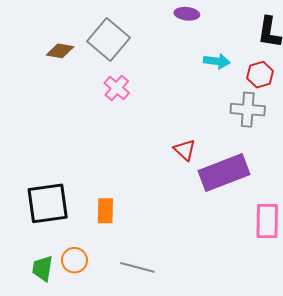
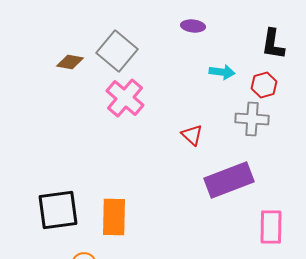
pink cross: (117, 88) -> (125, 98), size x1.5
red triangle: (185, 150) -> (192, 135), moved
orange rectangle: (105, 211) -> (114, 217), size x1.5

